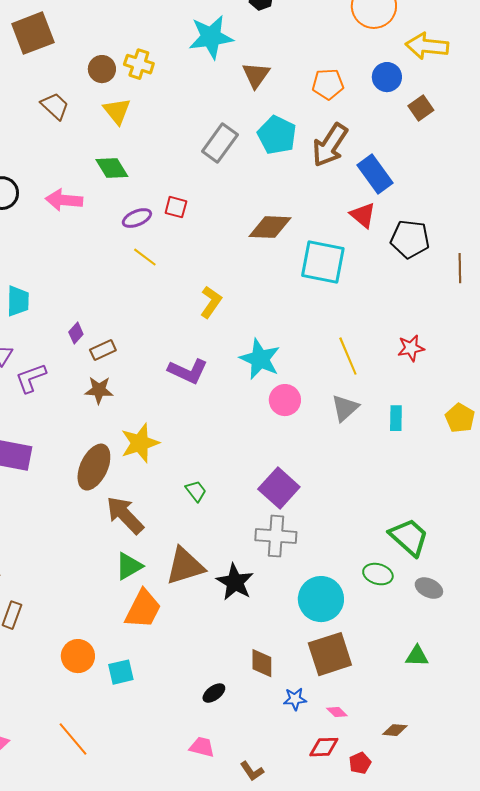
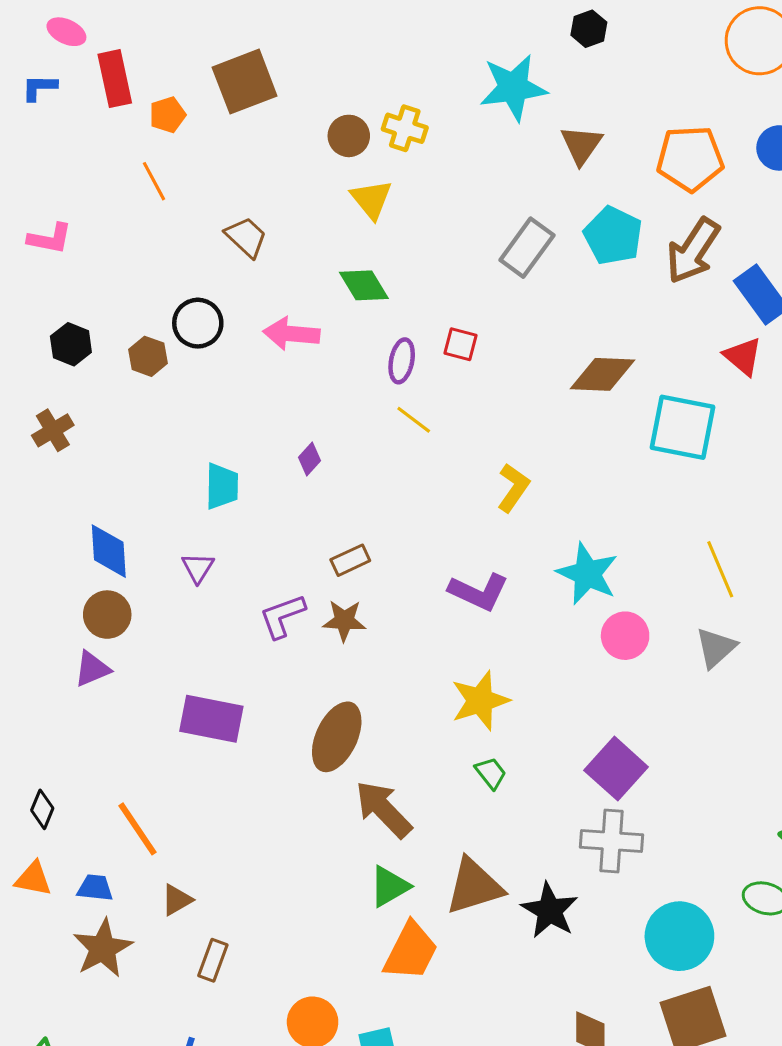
orange pentagon: (328, 84) -> (690, 159), size x1.4
brown trapezoid: (55, 106) -> (246, 237), moved
purple ellipse: (137, 218) -> (402, 361), turned -56
purple diamond: (76, 333) -> (310, 459), moved
purple L-shape: (31, 378) -> (282, 616), moved
yellow star: (140, 443) -> (480, 701), moved

